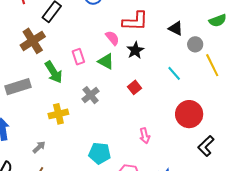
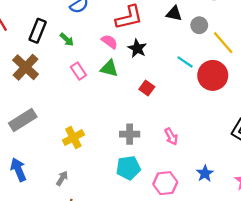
green arrow: (54, 72) -> (67, 40), moved, size x0.6
gray cross: (91, 95) -> (130, 134), moved, turned -36
red circle: (189, 114) -> (213, 75), moved

